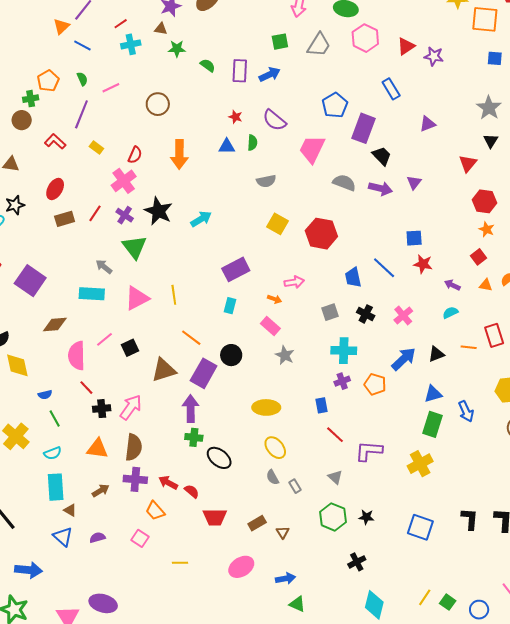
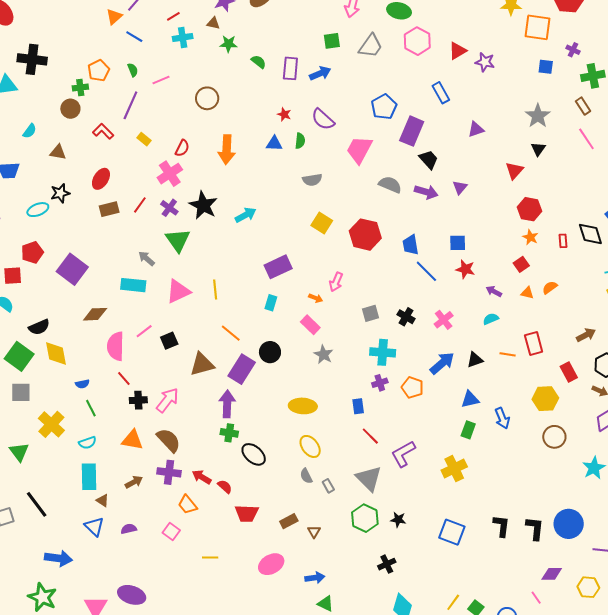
blue trapezoid: (353, 277) -> (411, 245), moved
pink arrow: (294, 282) -> (336, 282), turned 120
green rectangle: (433, 424) -> (468, 430), size x0.7
brown semicircle: (134, 447) -> (169, 440), turned -52
purple L-shape: (369, 451) -> (403, 454), turned -36
gray triangle: (335, 477) -> (369, 478), size x1.8

